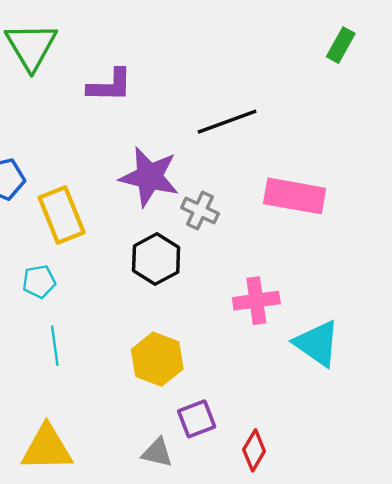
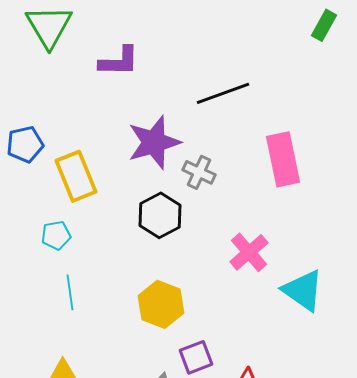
purple star: (149, 177) -> (154, 142), turned -30
pink rectangle: (295, 196) -> (283, 159), turned 68
pink cross: (256, 301) -> (249, 252), turned -33

